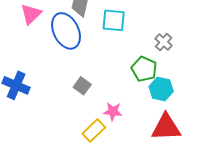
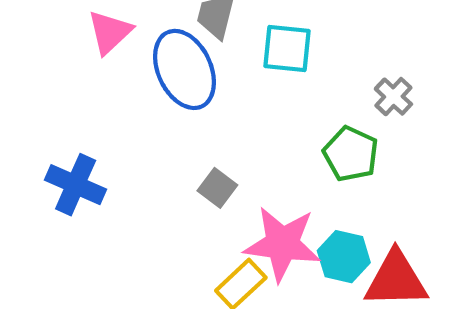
cyan hexagon: (161, 89) -> (344, 257), moved
pink star: (113, 111) -> (282, 244), size x1.8

